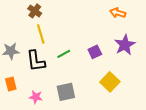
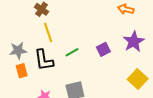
yellow square: (110, 82) -> (138, 79), moved
orange rectangle: (11, 84) -> (22, 71), moved

